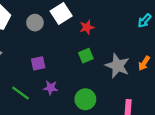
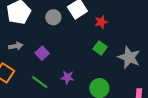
green square: (86, 56) -> (100, 48), turned -32
purple square: (38, 63) -> (42, 53), moved, turned -32

